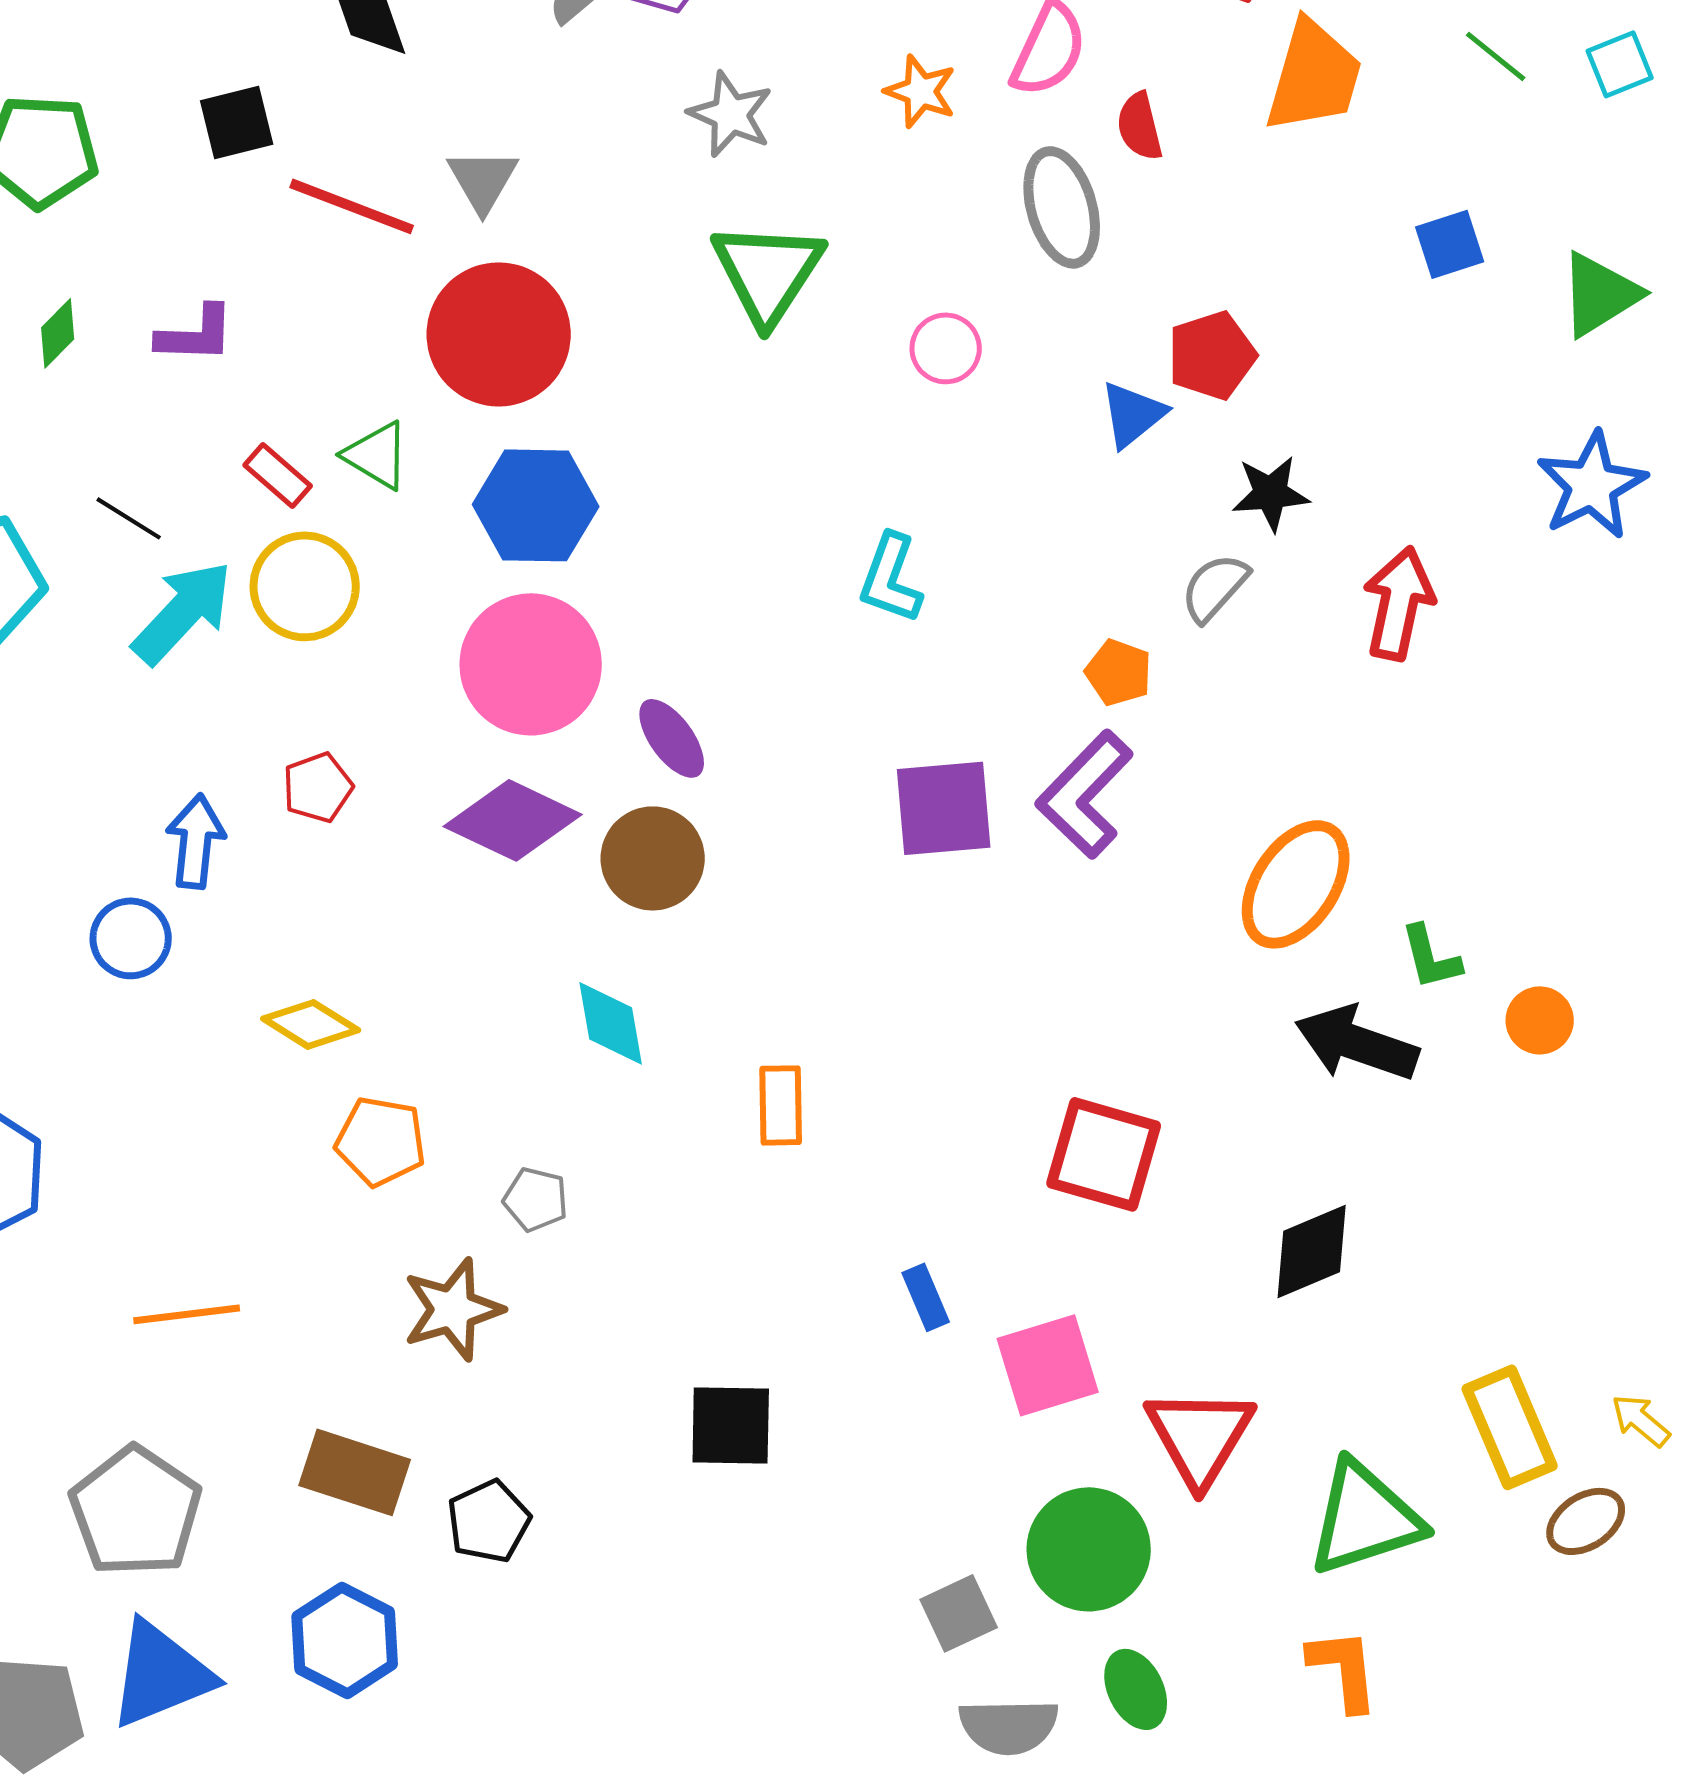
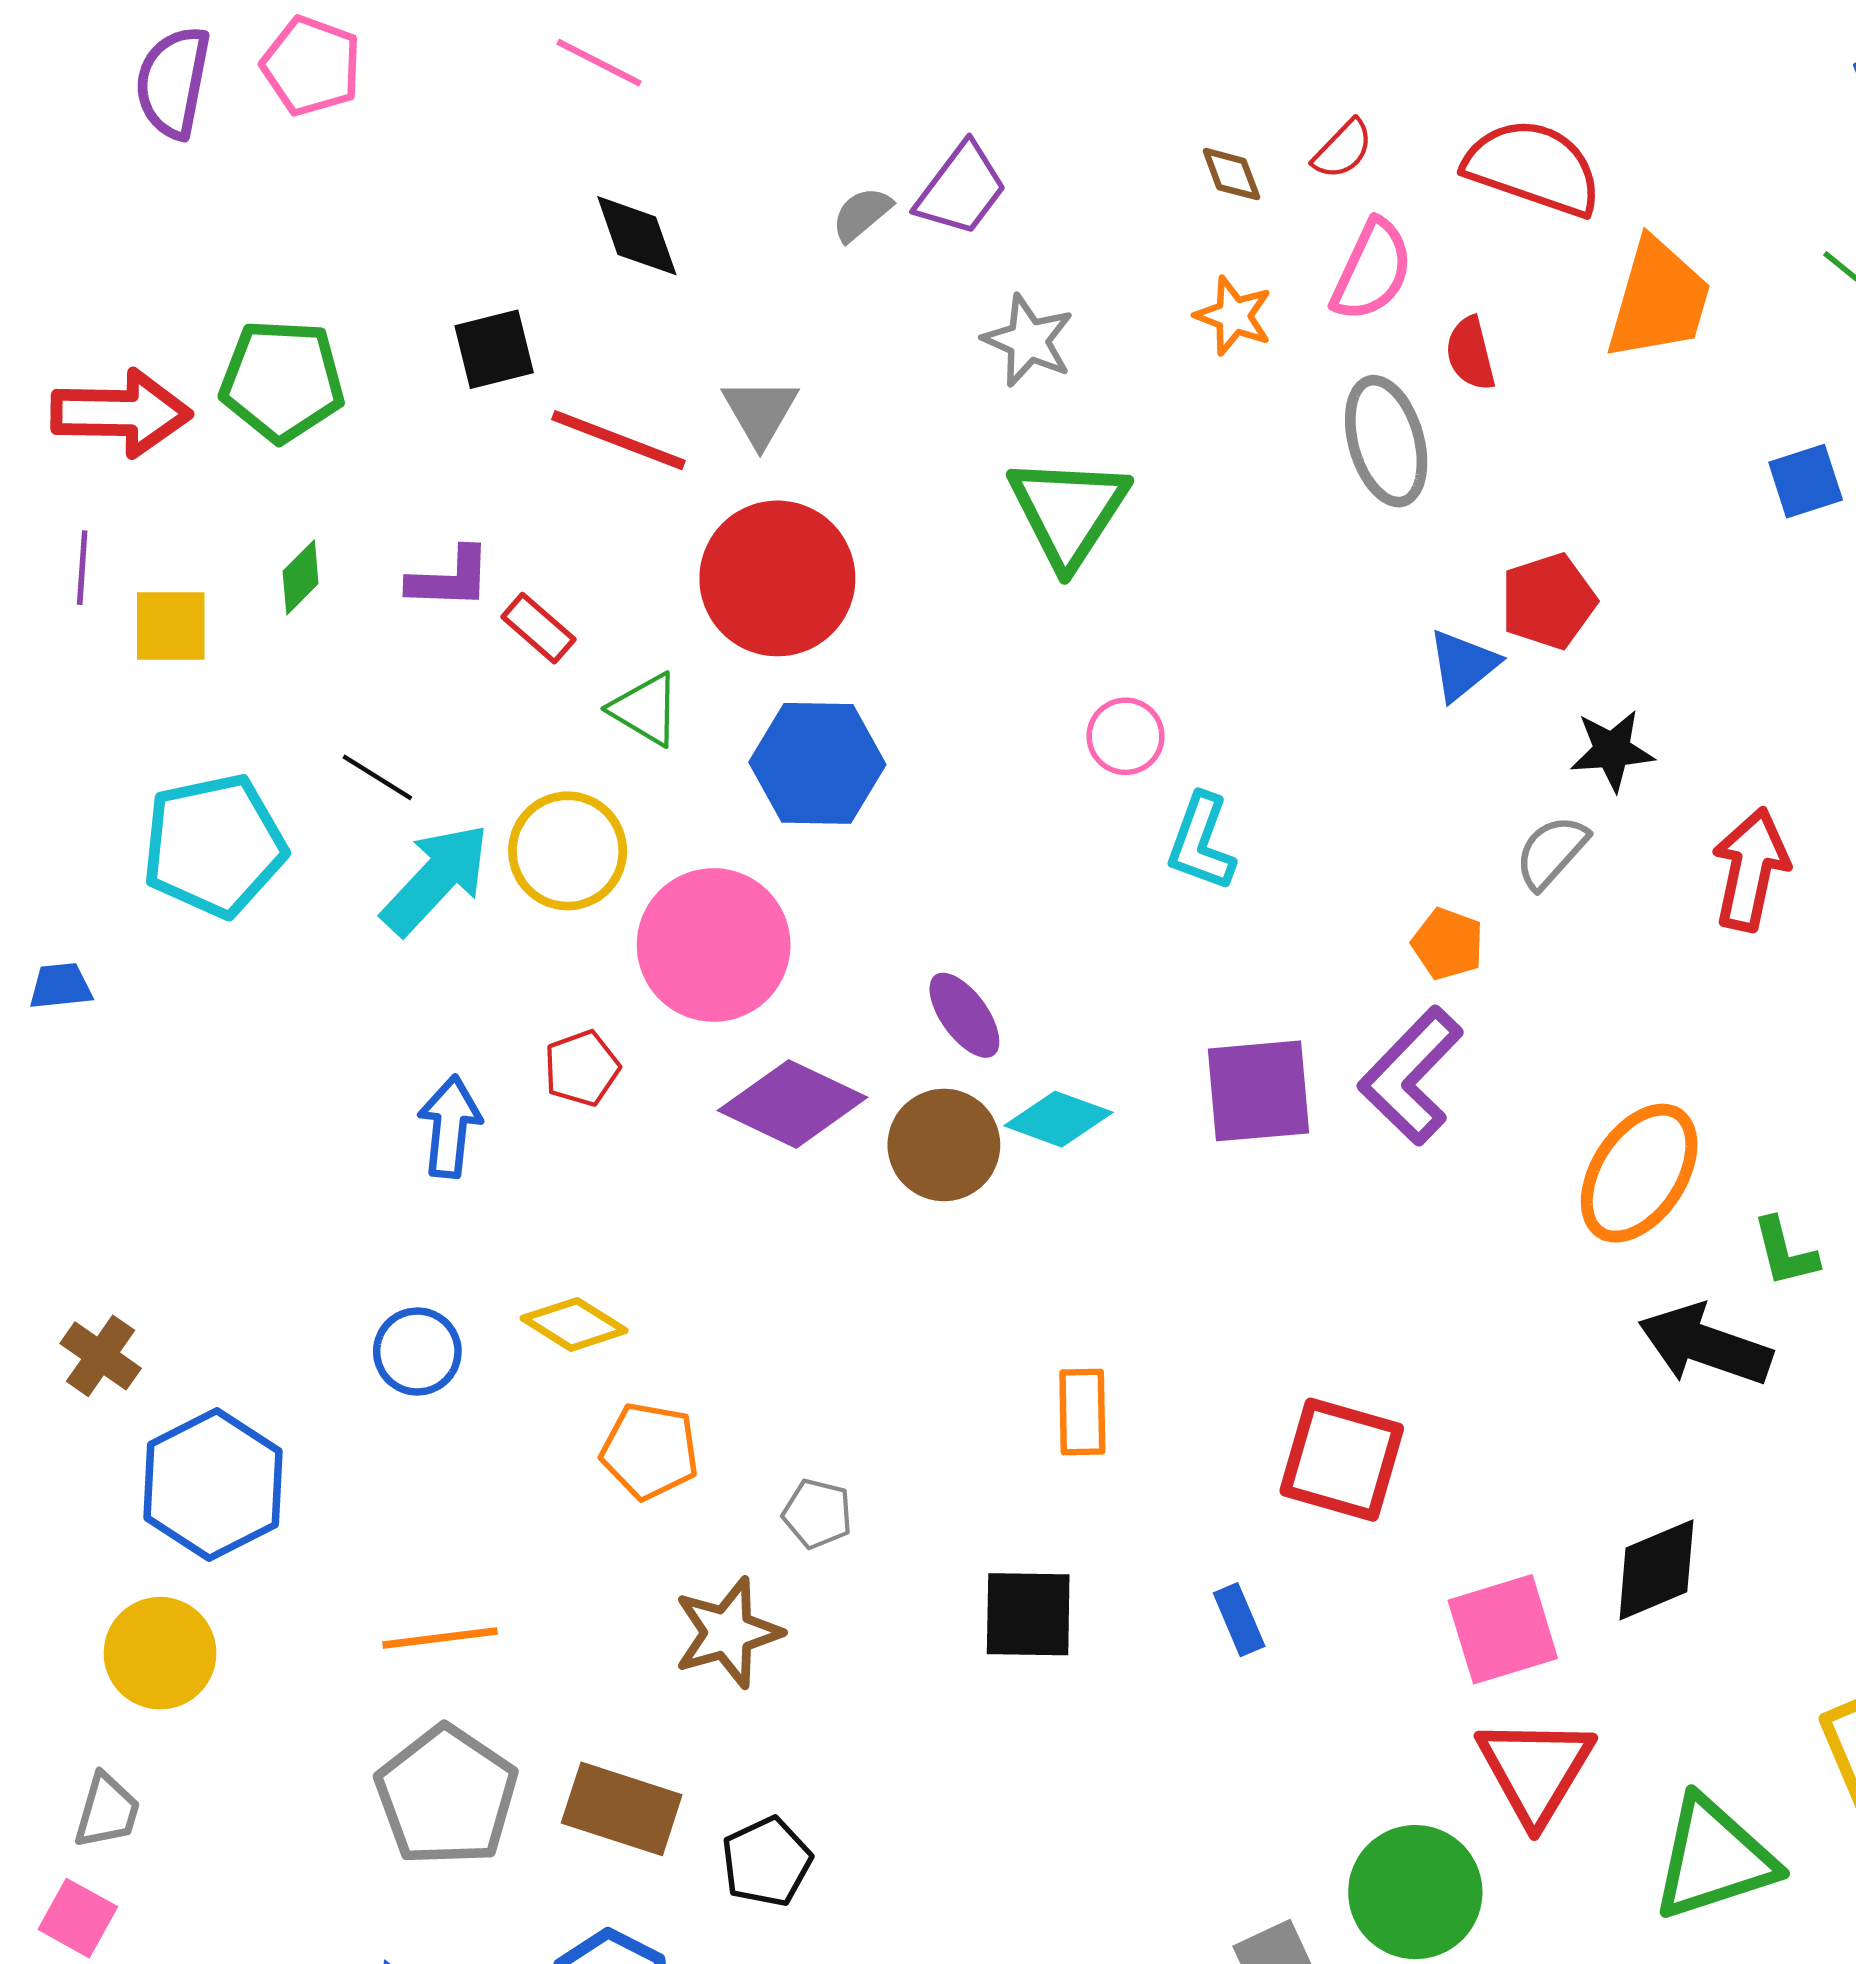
pink circle: (946, 348) -> (1126, 736), moved
red rectangle: (278, 475) -> (538, 628), moved
pink circle: (531, 664) -> (714, 945), moved
blue circle: (131, 938) -> (417, 1352), moved
cyan diamond: (611, 1023) -> (1058, 1119), moved, turned -60
red square: (1104, 1154) -> (1342, 1460), moved
pink square: (1048, 1365) -> (1503, 1629), moved
black square: (731, 1425) -> (1028, 1614), moved
gray pentagon: (136, 1511) -> (447, 1796), moved

